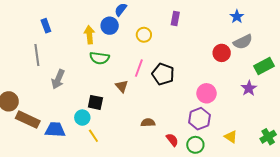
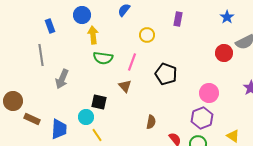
blue star: (237, 17) -> (227, 17), moved
blue circle: (110, 26) -> (82, 15), moved
pink line: (139, 68) -> (132, 62), moved
brown rectangle: (28, 120) -> (32, 119), size x0.7
brown semicircle: (148, 123) -> (151, 122), turned 104
blue trapezoid: (55, 130) -> (59, 129), turned 90

